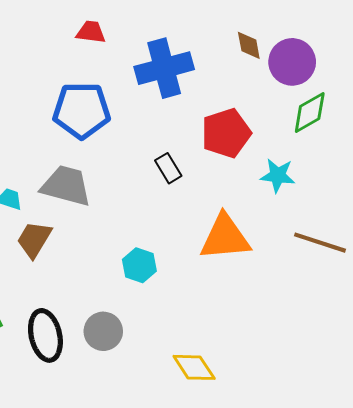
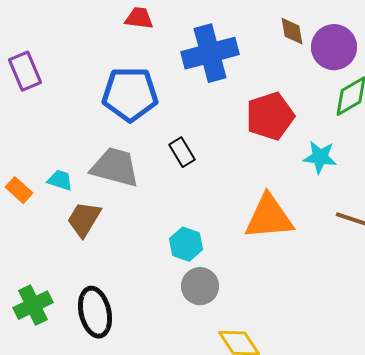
black rectangle: (168, 168) -> (182, 152), moved
gray circle: (103, 331) -> (200, 286), moved

